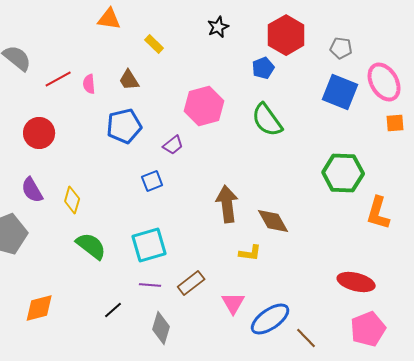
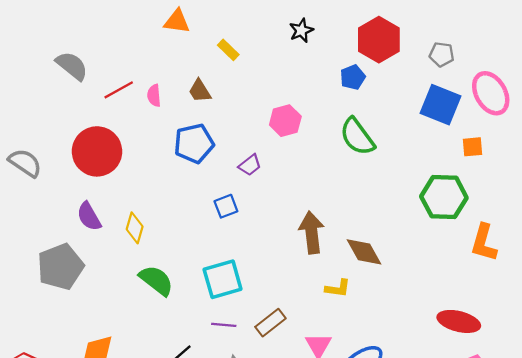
pink hexagon: (204, 106) -> (285, 121), size x0.7
orange square: (395, 123) -> (472, 147), moved
red circle: (39, 133) -> (97, 151), size x1.4

